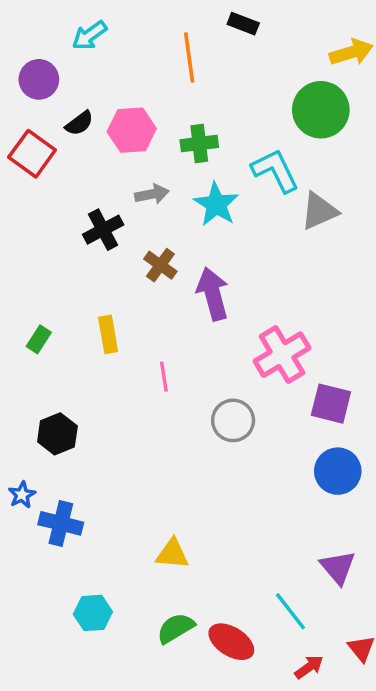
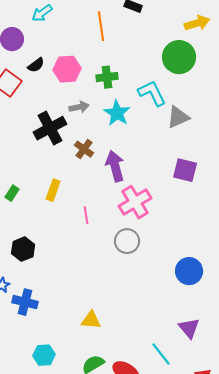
black cross: (103, 230) -> (50, 128), size x1.4
yellow rectangle: (108, 334) -> (53, 190), turned 30
pink cross: (282, 355) -> (135, 202), moved
purple square: (331, 404) -> (185, 170), moved

